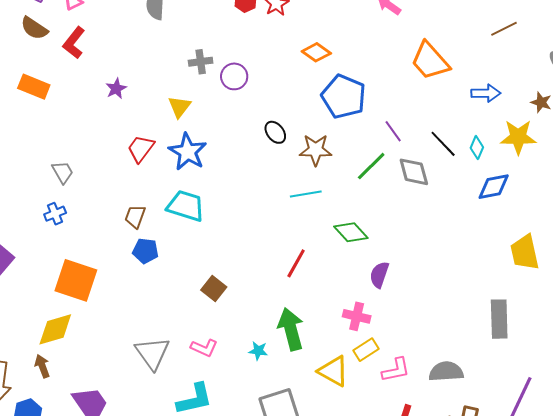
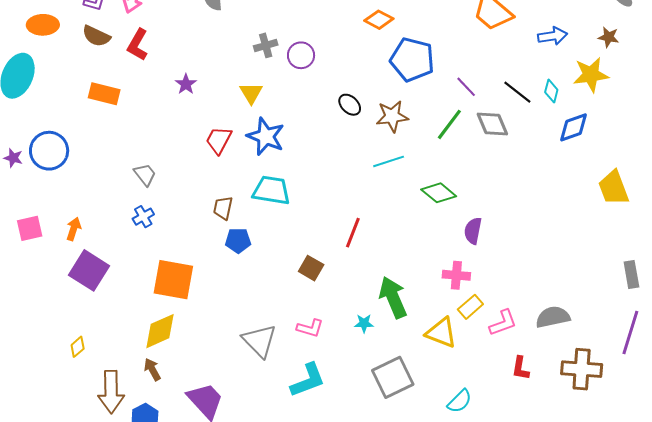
red line: (296, 263) -> (353, 233), moved
gray rectangle: (499, 319) -> (631, 274), moved, size x0.7

